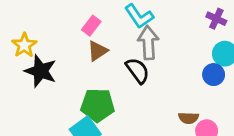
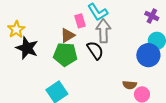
pink rectangle: (91, 26) -> (80, 21), moved, turned -56
blue circle: (214, 75) -> (148, 55), size x1.5
green pentagon: (98, 105) -> (65, 54), moved

